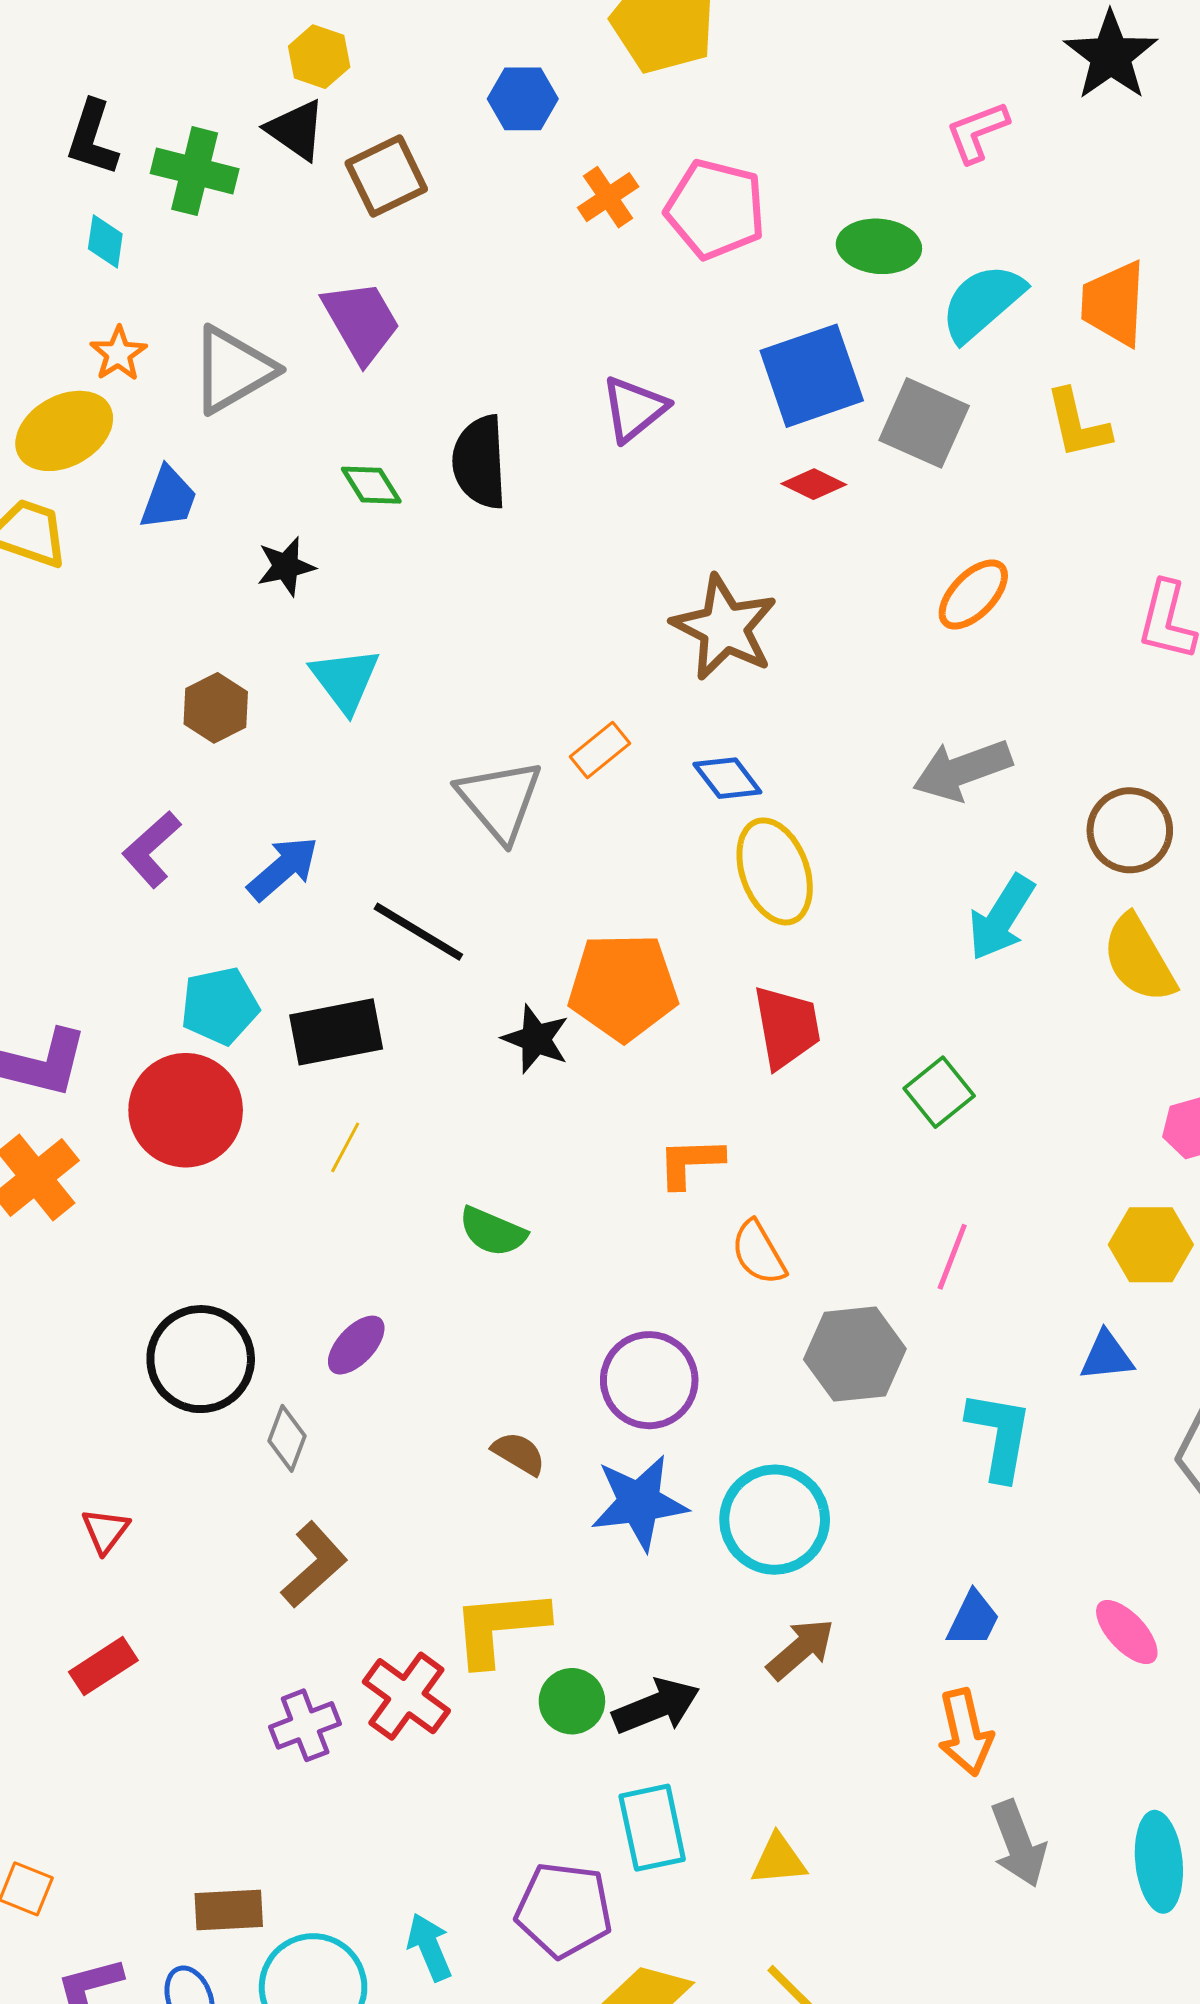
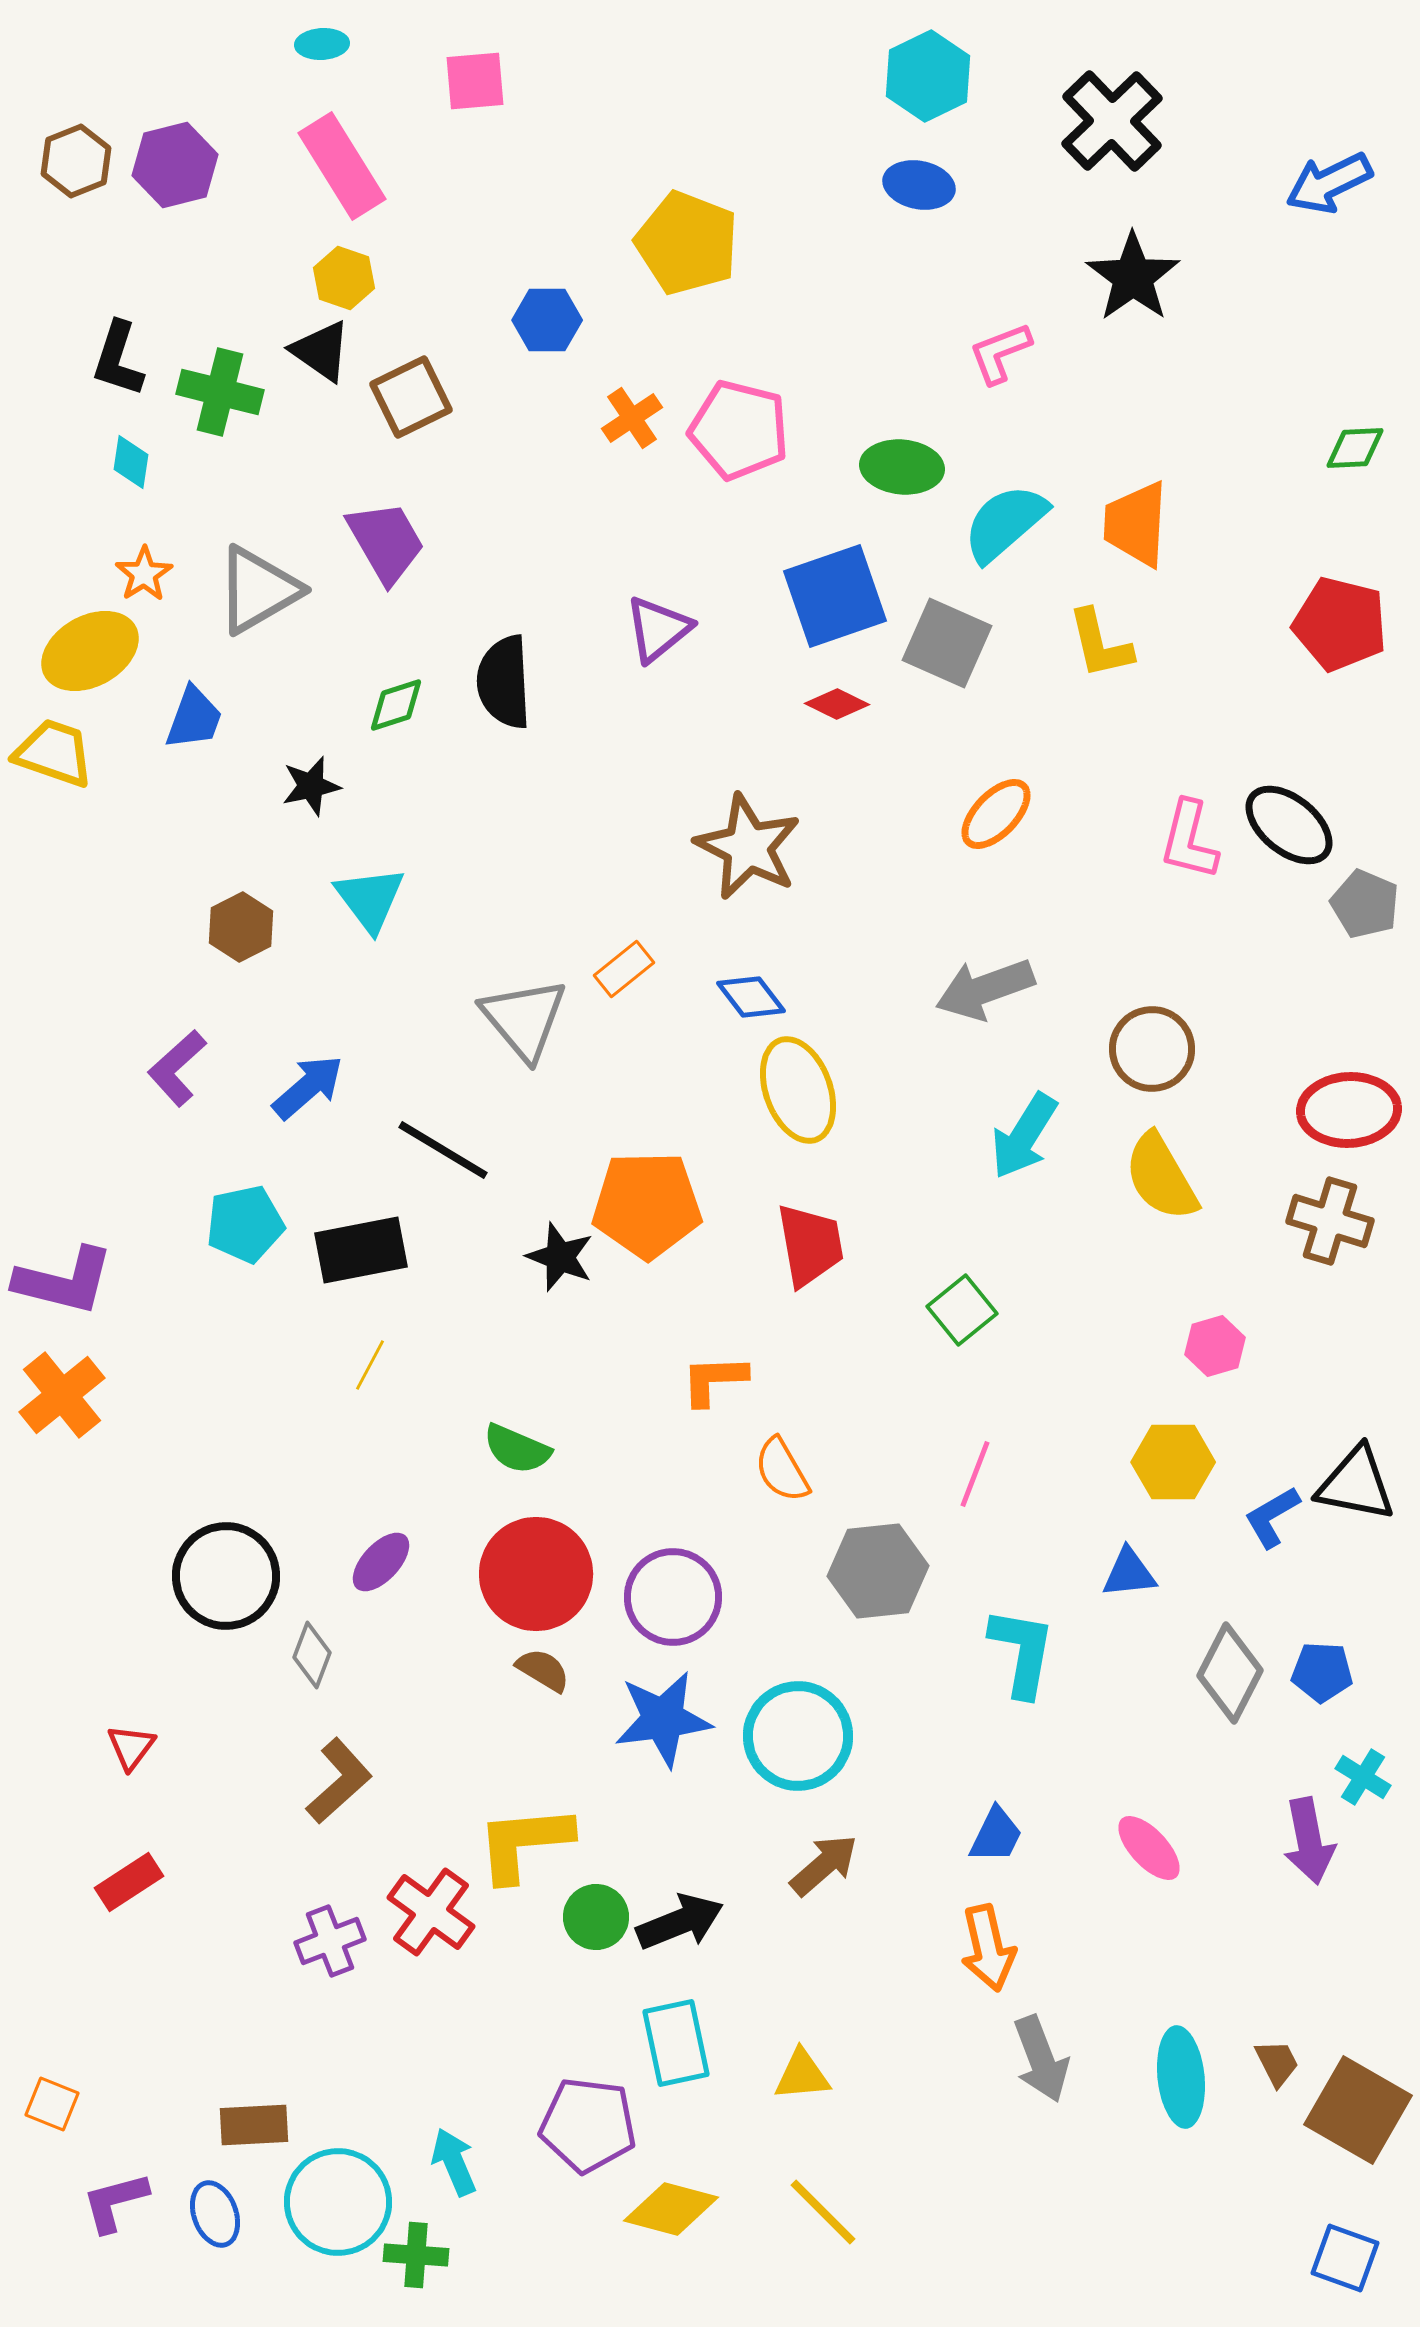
green diamond: (371, 485) -> (396, 705), turned -76
red circle: (186, 1110) -> (536, 1574), moved

